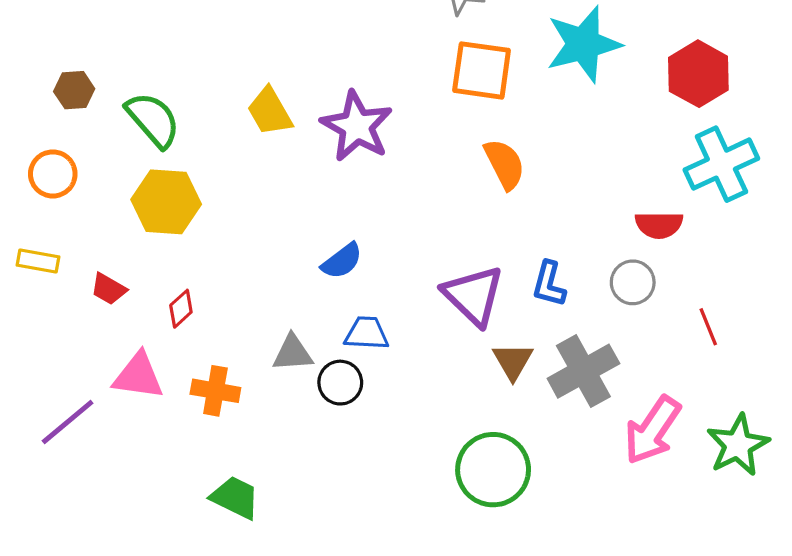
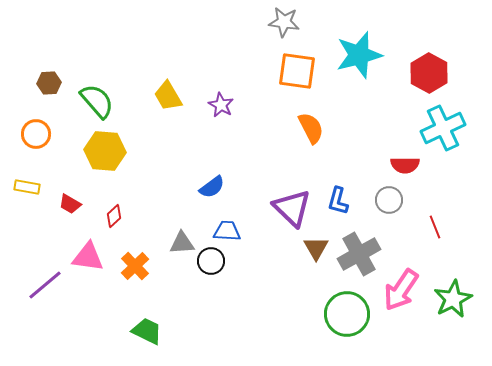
purple star: (357, 126) -> (221, 105), size x0.6
orange cross: (215, 391) -> (135, 266), turned 36
green circle: (493, 470) -> (347, 314), moved

